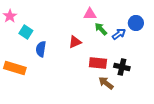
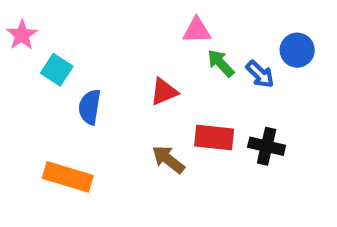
blue arrow: (119, 34) -> (260, 74), turned 80
orange rectangle: (15, 68) -> (68, 177), moved
brown arrow: (106, 83) -> (168, 159), moved

